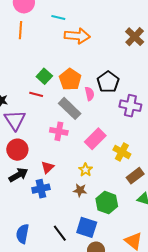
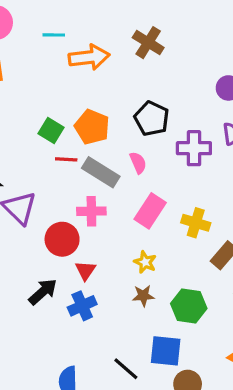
brown cross: (135, 37) -> (148, 43), moved
red line: (36, 94) -> (66, 159), moved
pink semicircle: (90, 94) -> (138, 163), moved
red circle: (17, 150) -> (62, 239), moved

